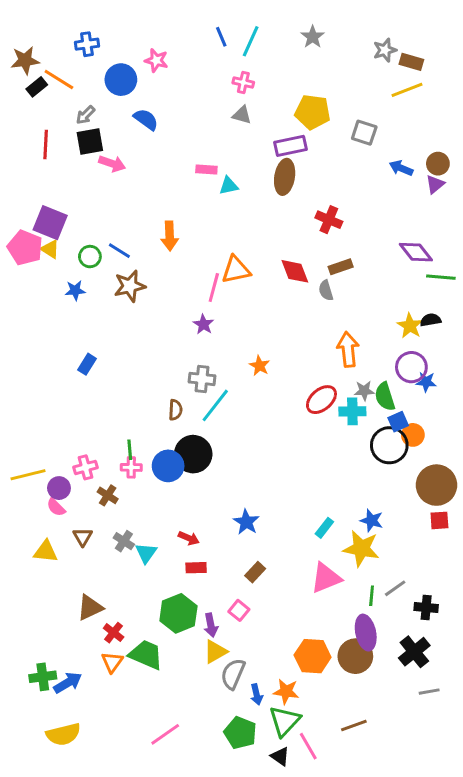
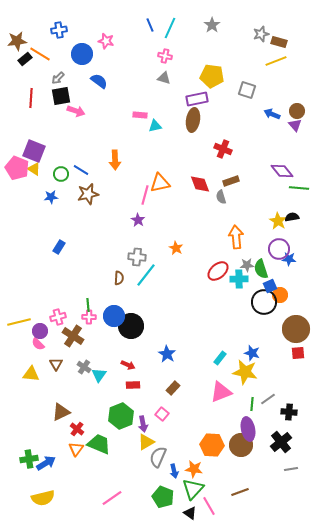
purple triangle: (435, 184) -> (295, 125), turned -32
black circle: (193, 454) -> (131, 326), moved
brown cross: (108, 495) -> (73, 336), size x1.5

